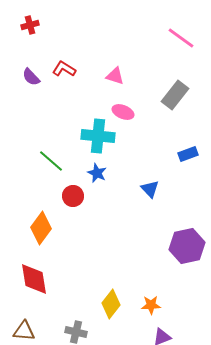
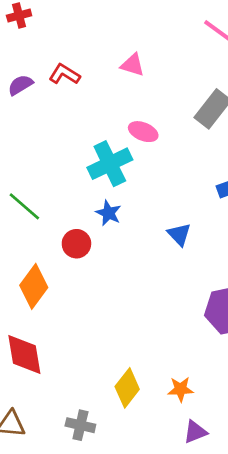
pink triangle: (115, 76) -> (133, 65), moved
purple semicircle: (31, 77) -> (20, 85), turned 102
cyan cross: (98, 136) -> (110, 164), turned -32
green line: (51, 161) -> (24, 206), moved

